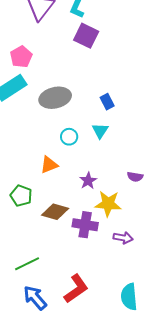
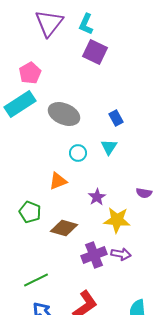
gray ellipse: (55, 98) -> (64, 114), turned 36
purple cross: (85, 225) -> (94, 255), moved, turned -30
purple arrow: (123, 238) -> (121, 254), moved

